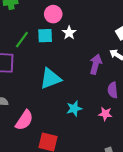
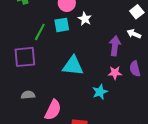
cyan triangle: (51, 79) -> (73, 66), turned 35
pink star: (105, 114) -> (115, 73), moved

